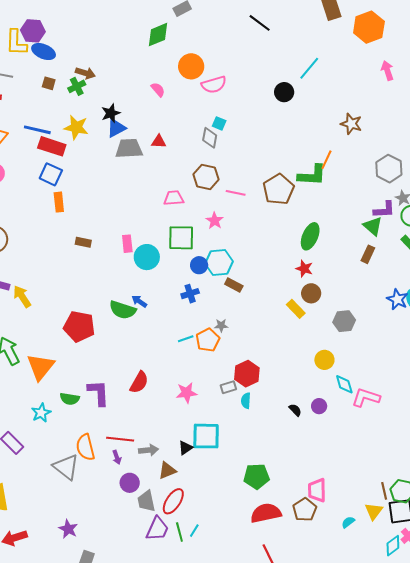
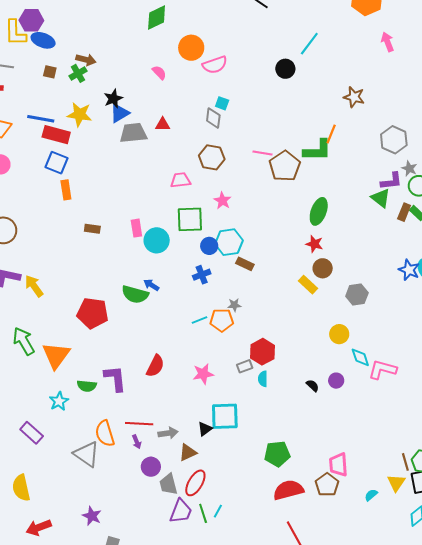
pink line: (236, 193) -> (262, 153), moved
brown rectangle: (368, 254) -> (404, 212), moved
orange pentagon: (208, 340) -> (222, 320), turned 30

